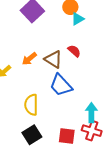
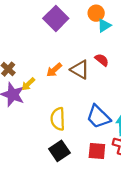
blue trapezoid: (61, 85) -> (98, 117), moved

